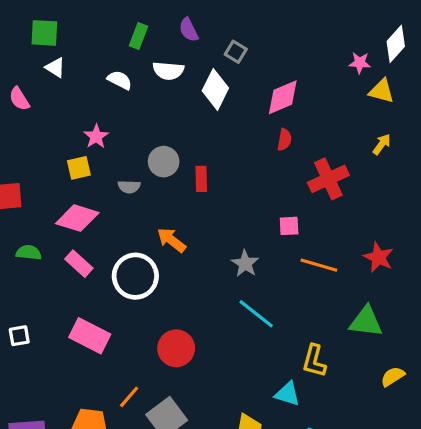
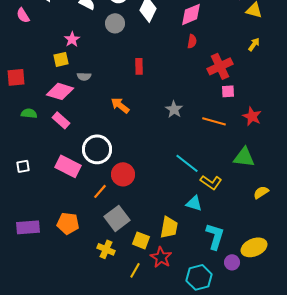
gray circle: (164, 162) -> (115, 23), moved
gray semicircle: (129, 187) -> (84, 76), moved
pink square: (289, 226) -> (228, 91), moved
gray star: (245, 264) -> (174, 109), moved
white circle: (135, 276) -> (97, 149), moved
cyan line: (256, 314) -> (187, 163), moved
yellow L-shape: (314, 361) -> (211, 182), turned -70
orange line: (129, 397) -> (100, 191), moved

